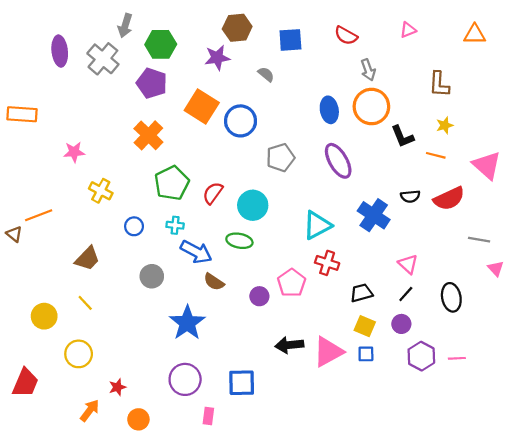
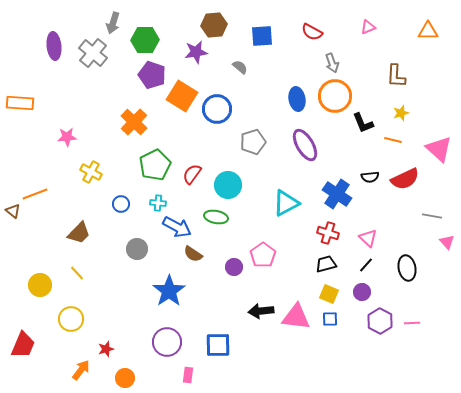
purple pentagon: (152, 83) -> (152, 75), moved
red cross: (327, 263) -> (328, 233), moved
pink triangle: (328, 352) -> (296, 317), turned 36

